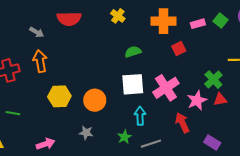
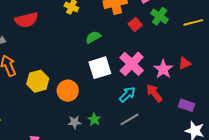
green cross: (213, 80) -> (160, 16), moved
yellow hexagon: (59, 96) -> (38, 81), moved
cyan arrow: (140, 116) -> (127, 94), moved, turned 60
gray star: (86, 133) -> (75, 122), moved
green star: (124, 137) -> (94, 119), moved

